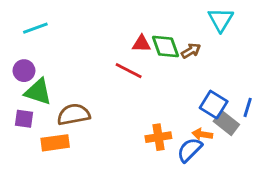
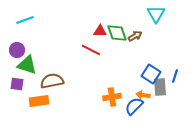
gray rectangle: (226, 123) -> (160, 87), turned 48

